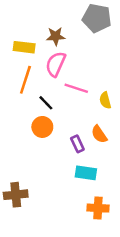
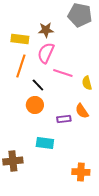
purple rectangle: (77, 144) -> (64, 119), turned -72
cyan rectangle: (86, 173) -> (45, 143), moved

